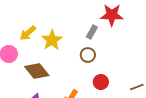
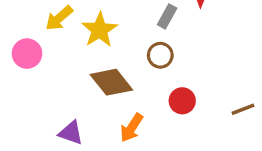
brown diamond: (37, 71) -> (111, 82), moved

